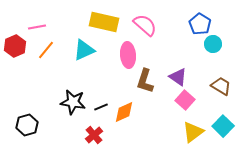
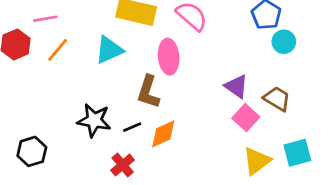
brown L-shape: (145, 81) -> (148, 92), moved
brown trapezoid: (221, 86) -> (277, 99), moved
cyan square: (223, 126) -> (297, 153), turned 30

